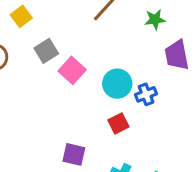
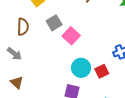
cyan circle: (117, 84) -> (81, 68), moved

